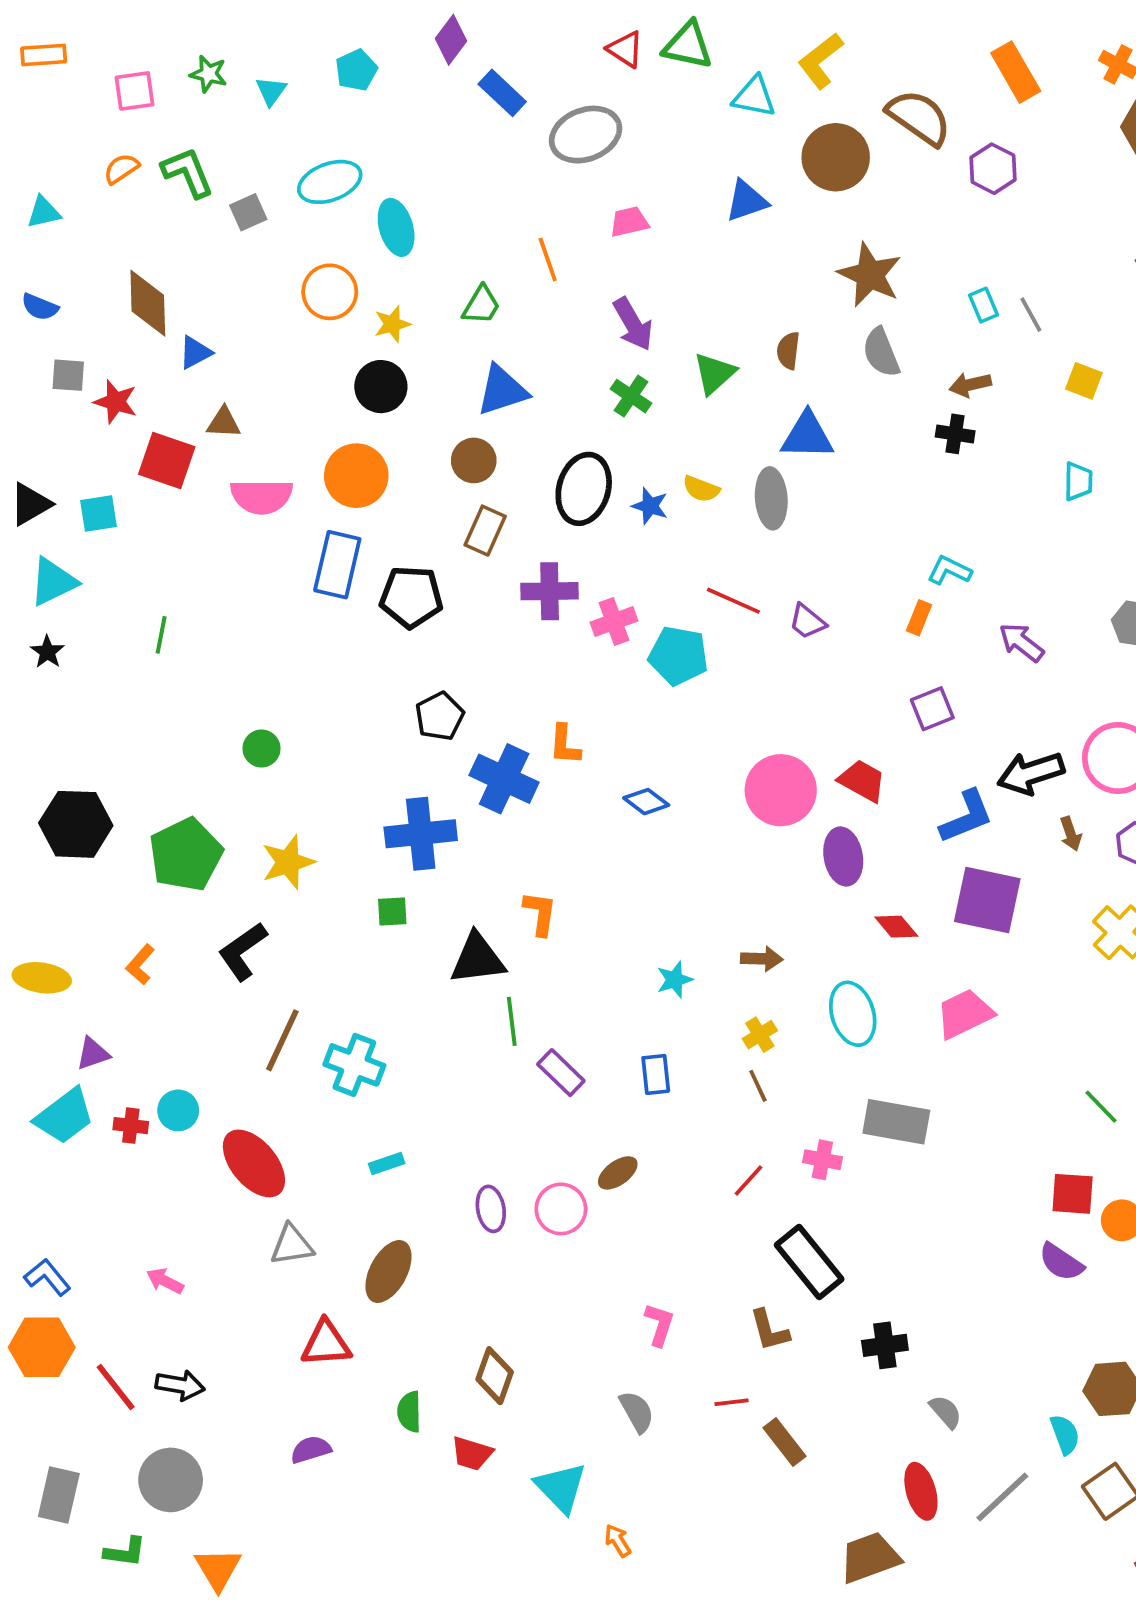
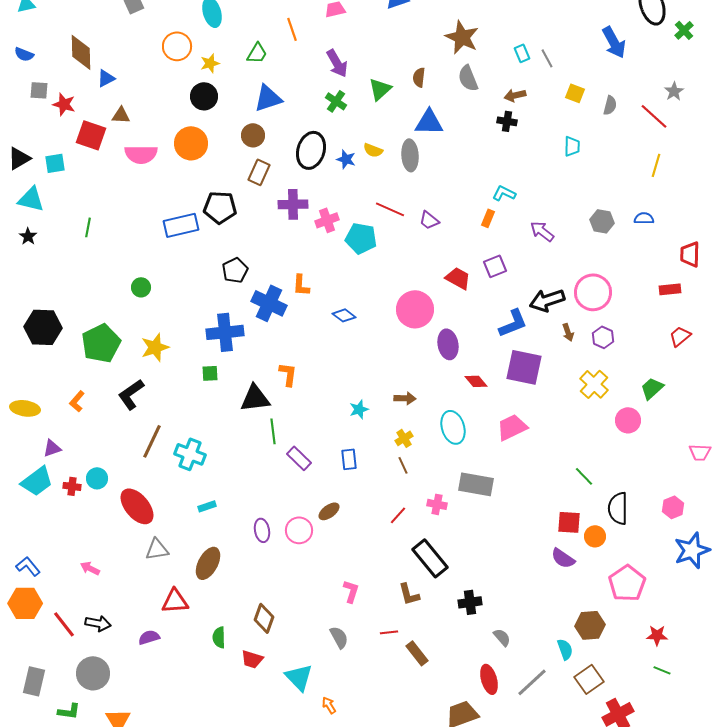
blue rectangle: (337, 565) -> (181, 225), moved, turned 64
cyan triangle: (53, 582) -> (31, 199), turned 40
red trapezoid: (862, 781) -> (458, 278), moved
purple semicircle: (311, 1450) -> (149, 637), moved

